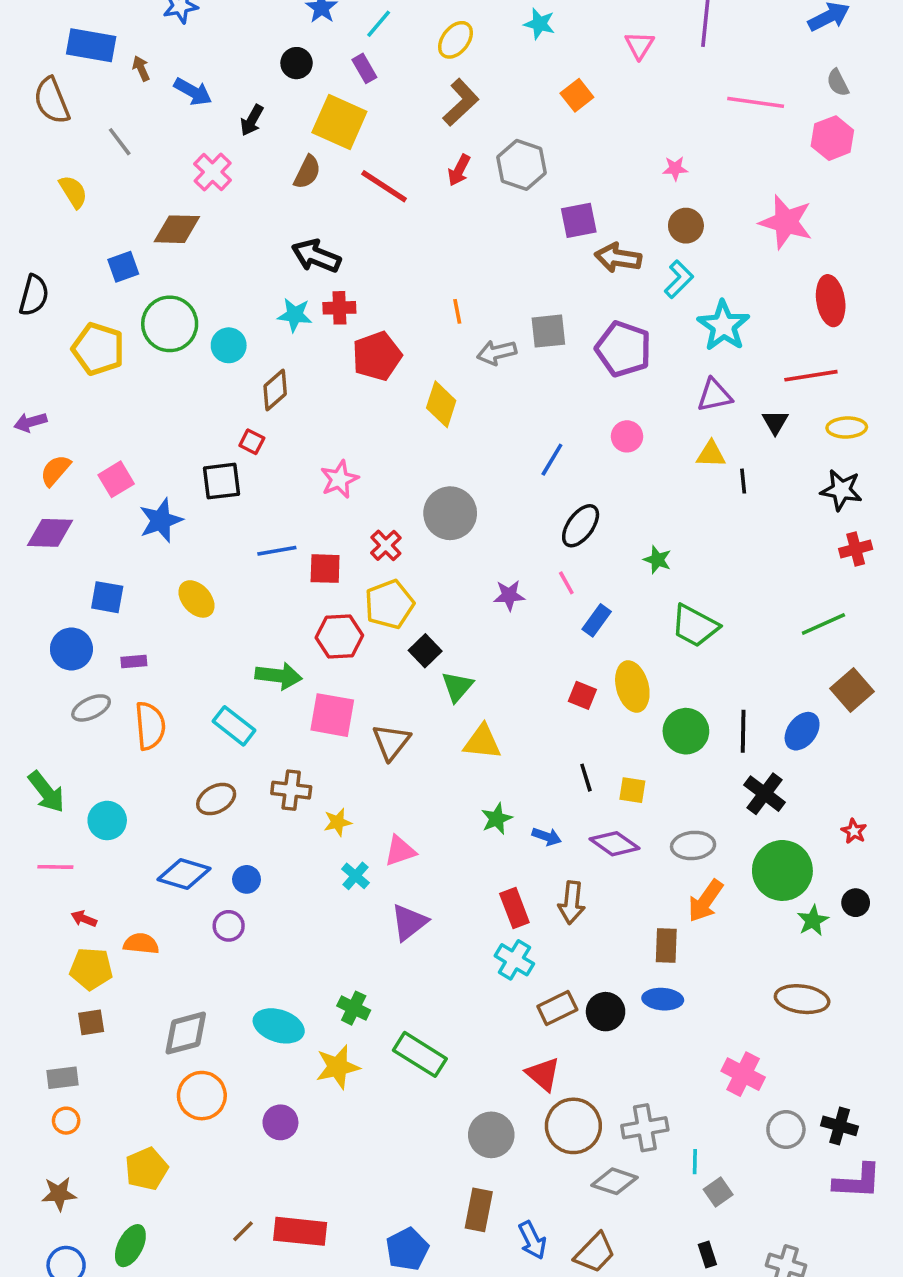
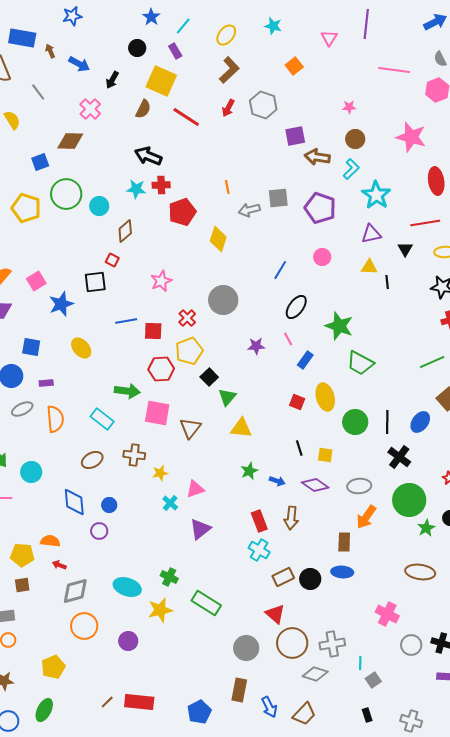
green star: (657, 560) -> (339, 326), size x1.8
blue diamond: (184, 874) -> (74, 502), turned 68
red arrow: (84, 919) -> (59, 565), moved

